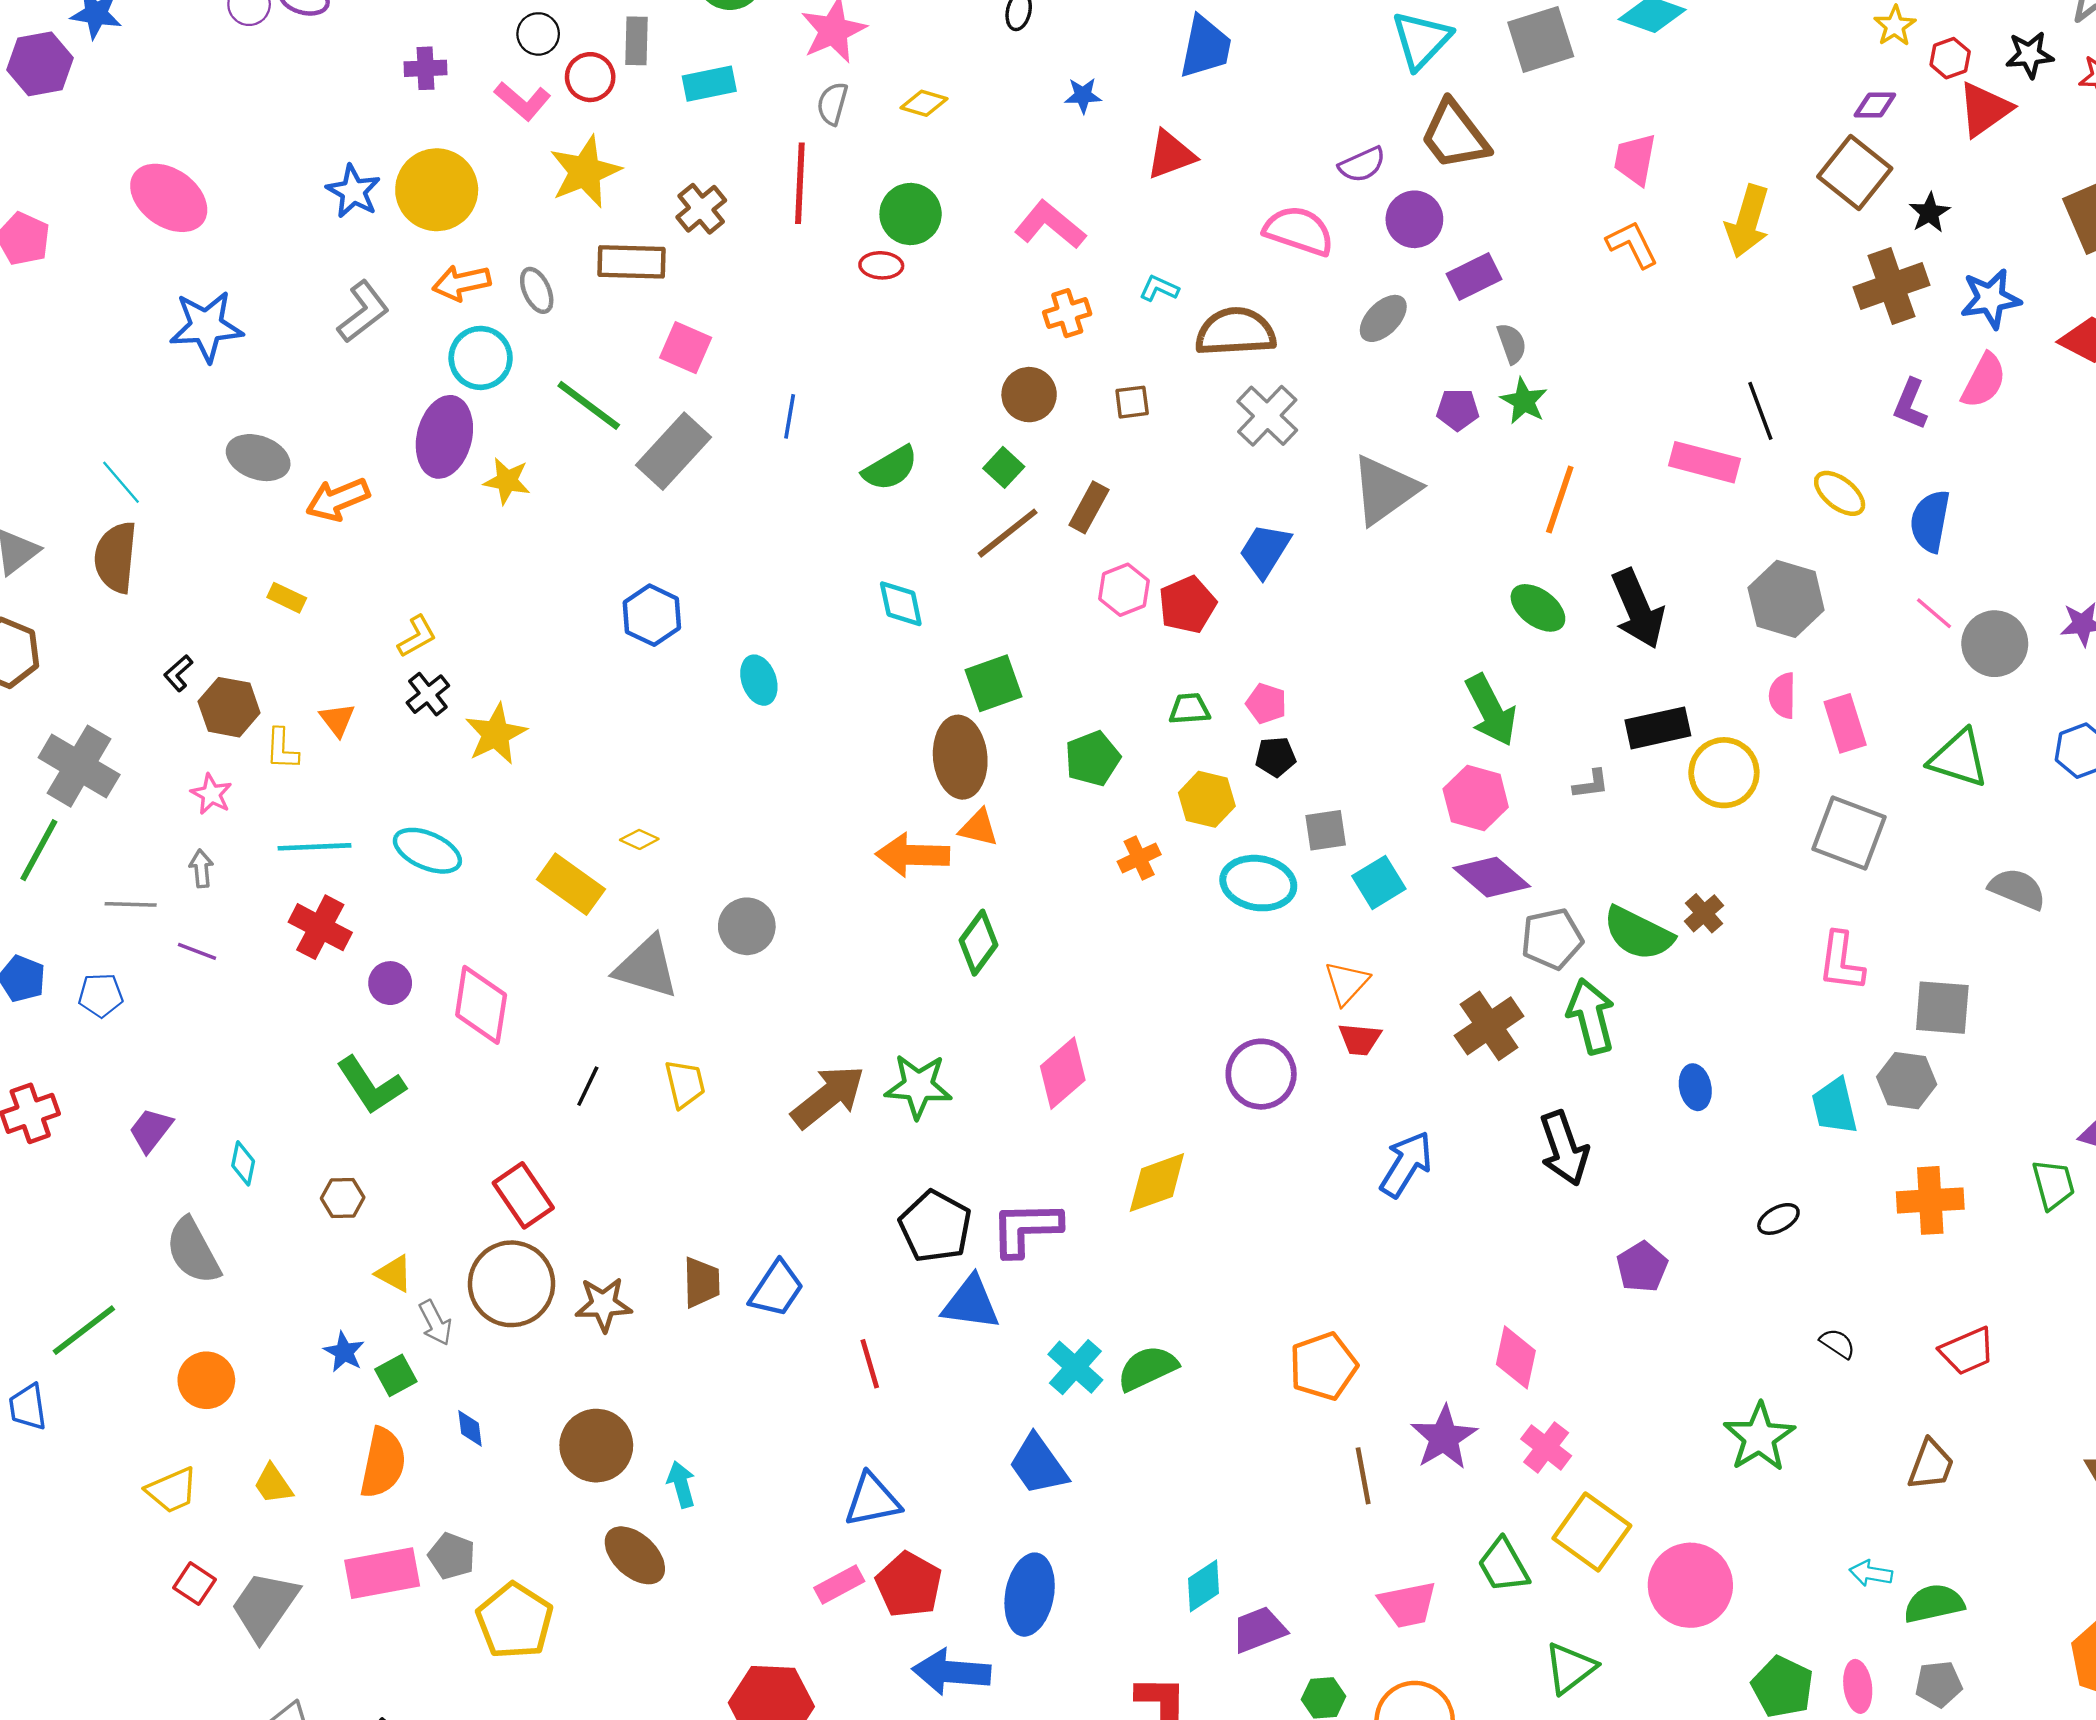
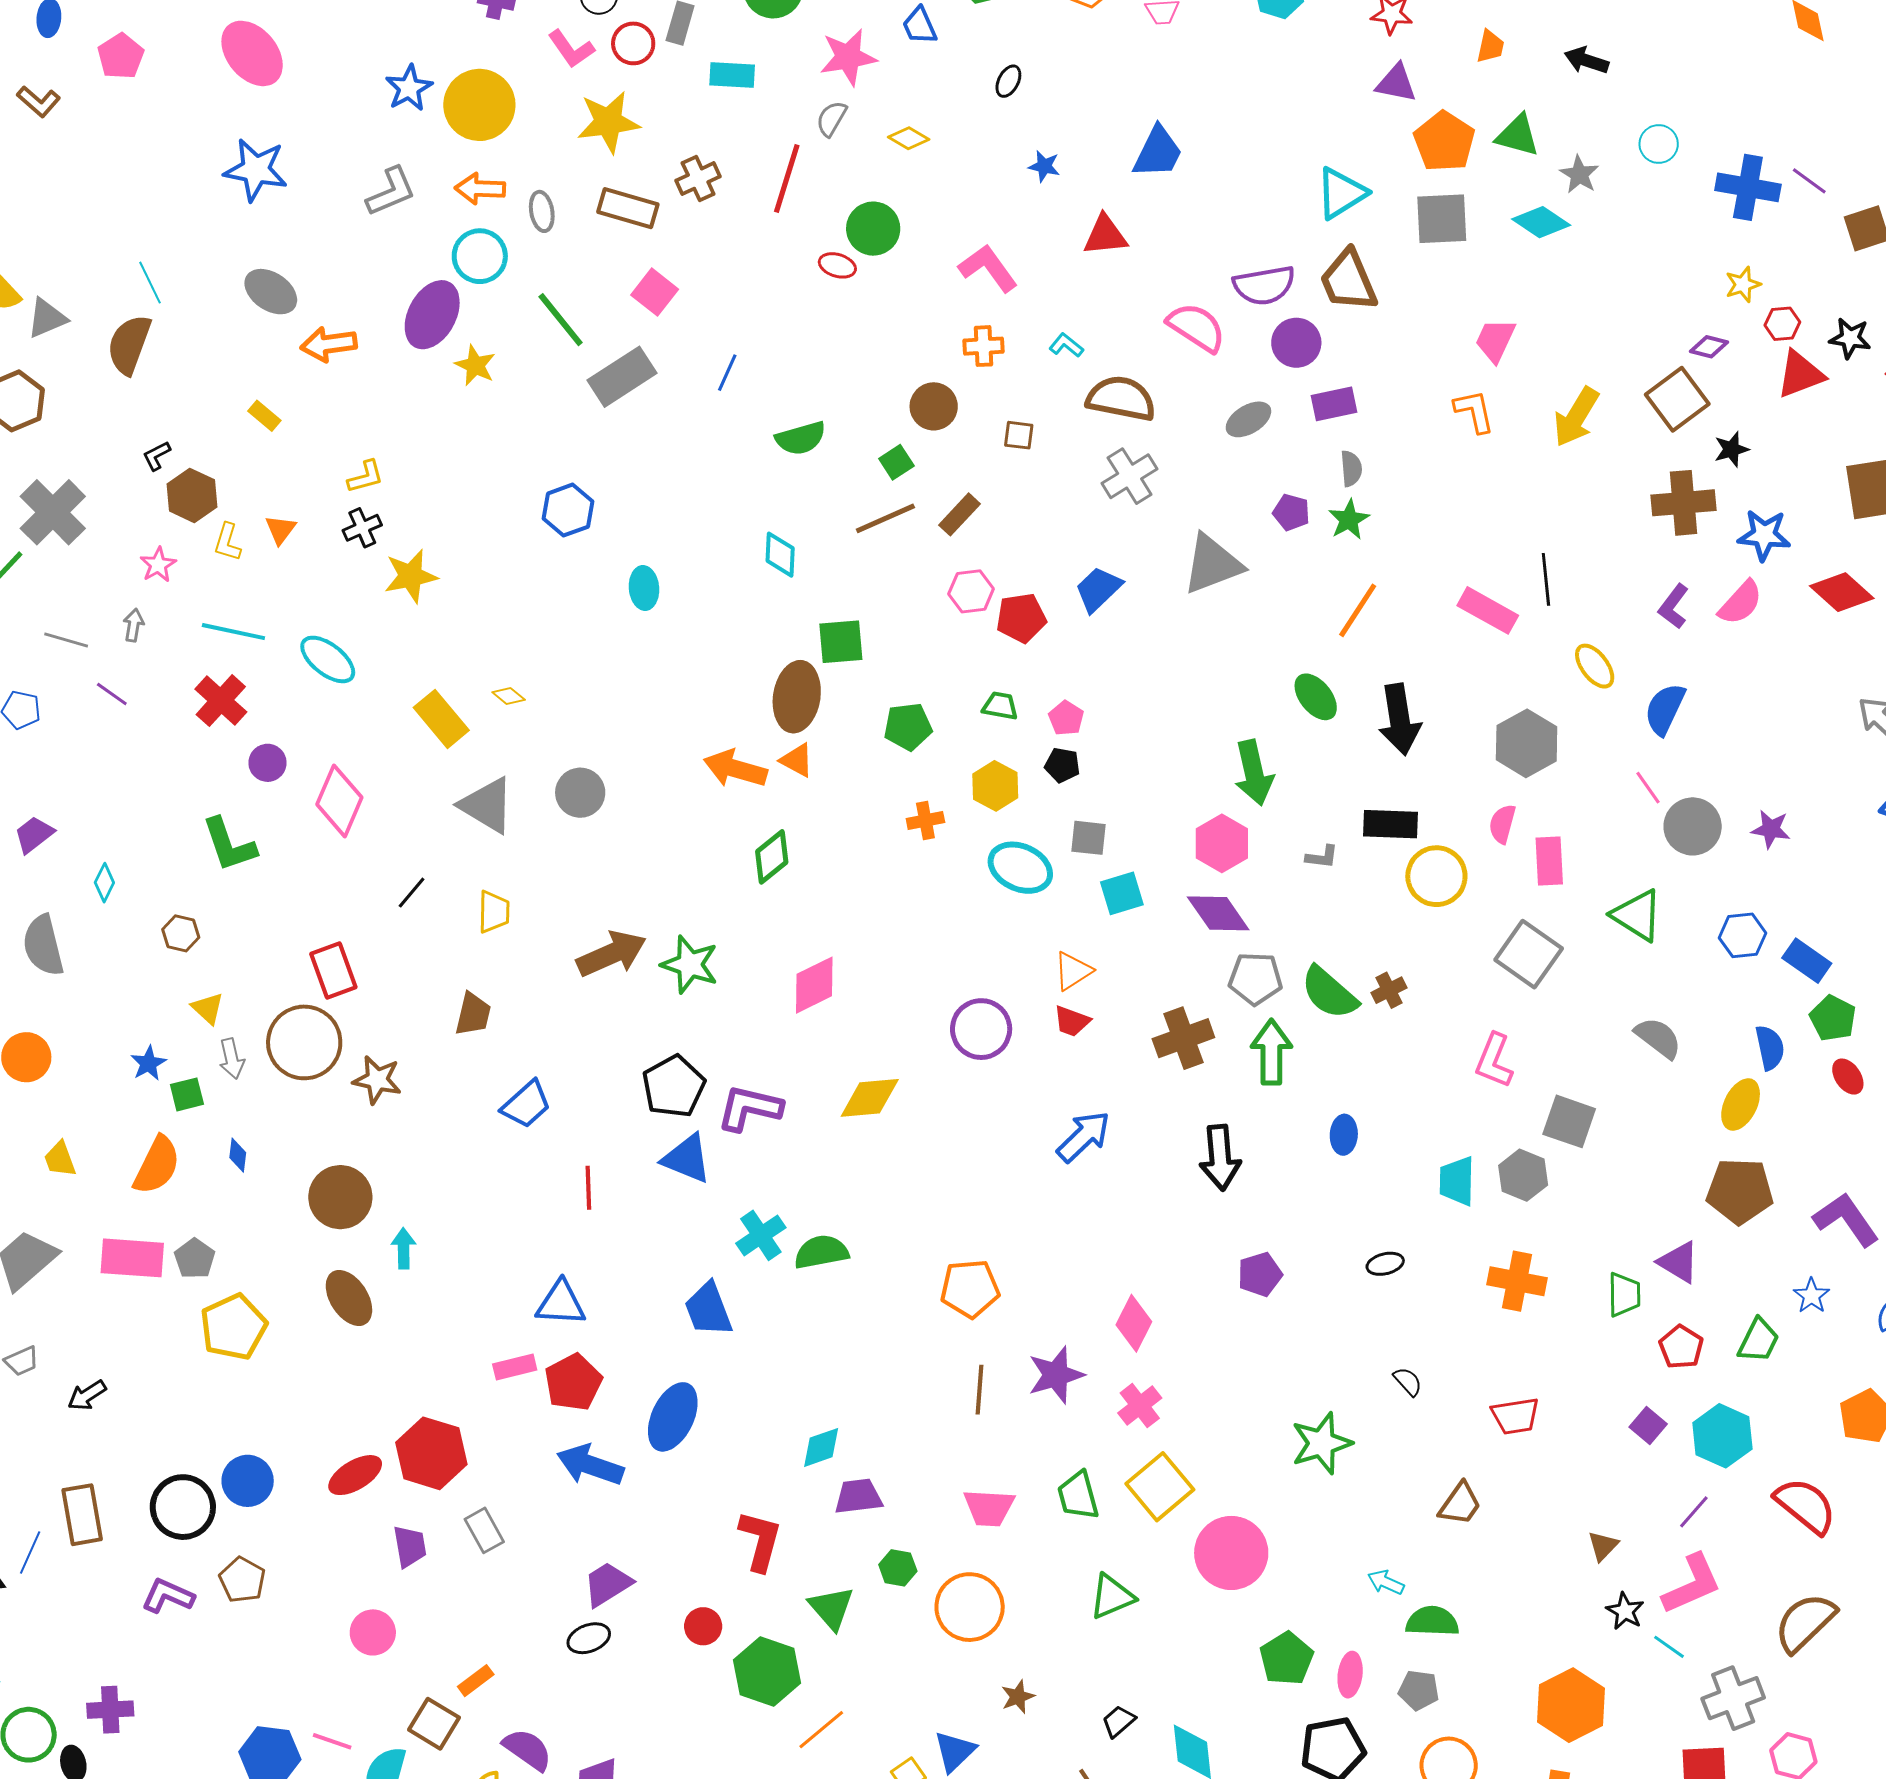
purple semicircle: (1362, 165) -> (1264, 285), size x1.5
brown trapezoid: (701, 1282) -> (473, 1014), moved

